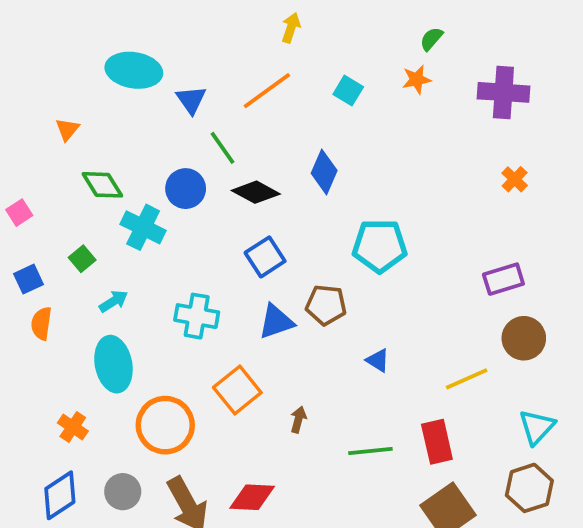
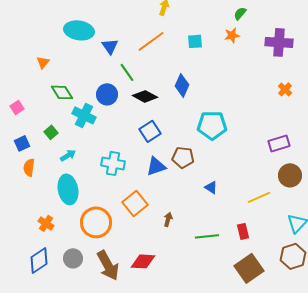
cyan square: (348, 91) -> (195, 41), turned -35
red rectangle: (437, 442) -> (243, 231), size x0.7

